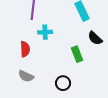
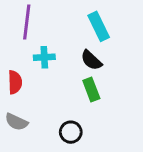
black semicircle: (95, 38) -> (91, 60), moved

